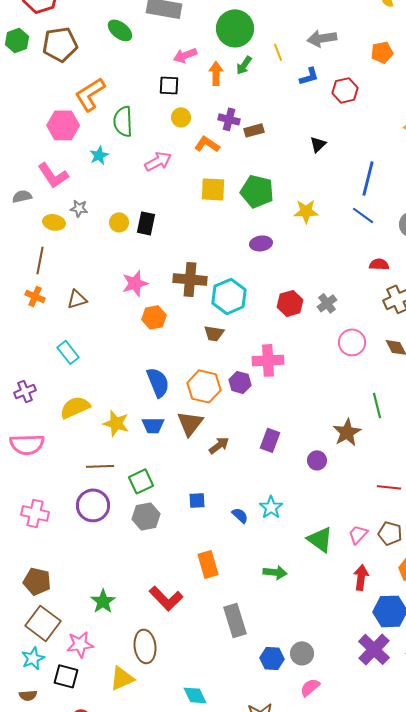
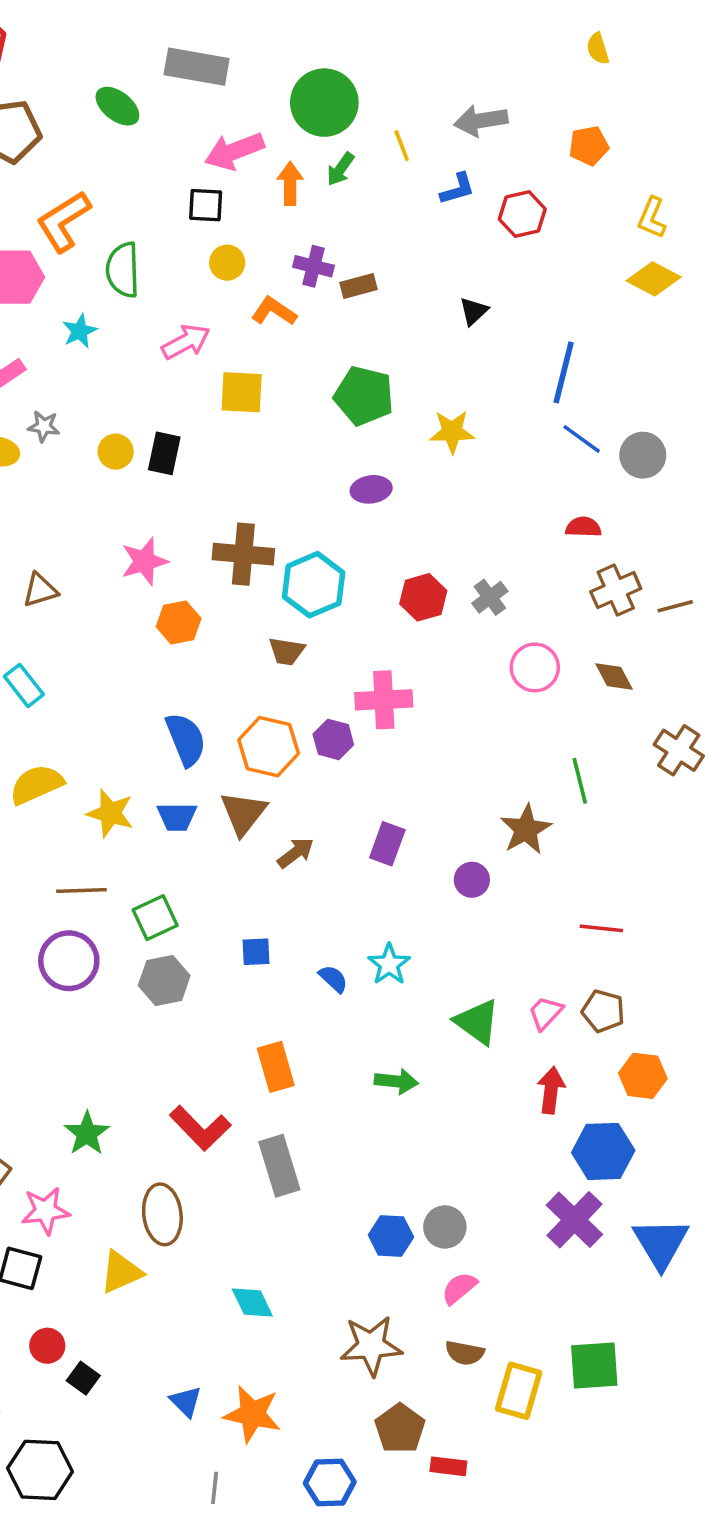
pink arrow: (185, 55) -> (234, 151), size x1.4
yellow square: (213, 189) -> (242, 392), moved
blue line: (363, 215) -> (582, 439), moved
gray rectangle: (235, 620) -> (279, 1166), moved

